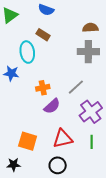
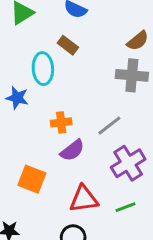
brown semicircle: (90, 28) -> (138, 41), turned 140
orange square: (28, 141) -> (32, 179), moved
green line: (92, 142) -> (126, 207), turned 64

